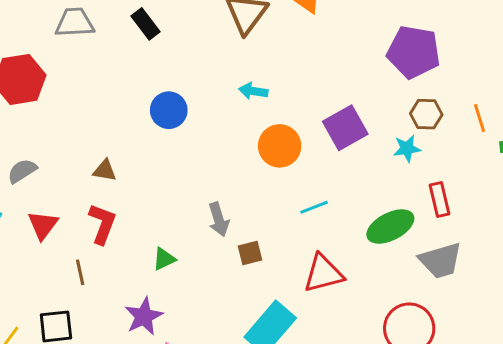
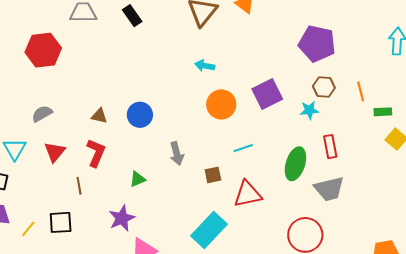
blue circle: (169, 110) -> (140, 115), moved
green ellipse: (390, 226) -> (295, 164), turned -48
brown square: (250, 253) -> (213, 175), moved

